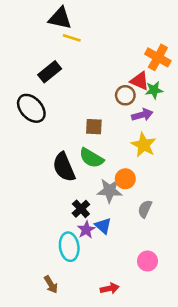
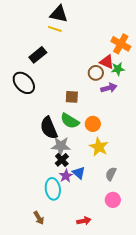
black triangle: (60, 18) -> (59, 14), moved
yellow star: (144, 145) -> (99, 147), moved
orange circle: (125, 179) -> (93, 124), moved
gray star: (110, 191) -> (61, 146), moved
gray semicircle: (145, 209) -> (111, 174), moved

